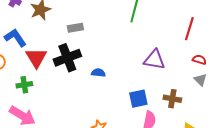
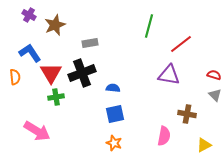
red line: (189, 29) -> (181, 44), moved, turned 35
green cross: (24, 85) -> (56, 97), moved
blue square: (138, 99) -> (115, 114), moved

